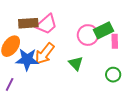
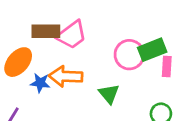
orange arrow: (45, 54) -> (66, 76), turned 50
blue star: (27, 59) -> (40, 83), size x0.6

